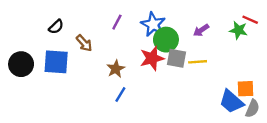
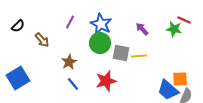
purple arrow: (201, 30) -> (142, 29), turned 80
green circle: (166, 40) -> (100, 43), moved
red star: (152, 58) -> (106, 81), moved
blue square: (56, 62) -> (18, 78), moved, turned -35
blue line: (120, 95) -> (73, 84), turned -72

